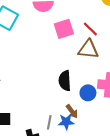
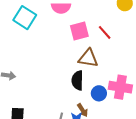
brown triangle: (88, 49) -> (88, 58), moved

